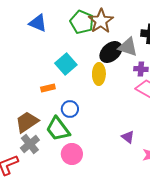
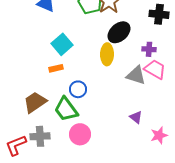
gray triangle: (128, 47) -> (136, 75), moved
cyan square: (66, 64) -> (62, 44), moved
gray cross: (30, 144) -> (40, 136), moved, turned 36

